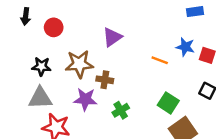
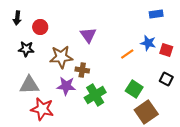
purple triangle: (112, 37) -> (88, 35), turned -30
orange line: (160, 60) -> (127, 54), turned -56
black star: (41, 66) -> (26, 49), moved
green cross: (121, 110) -> (95, 95), size x1.5

